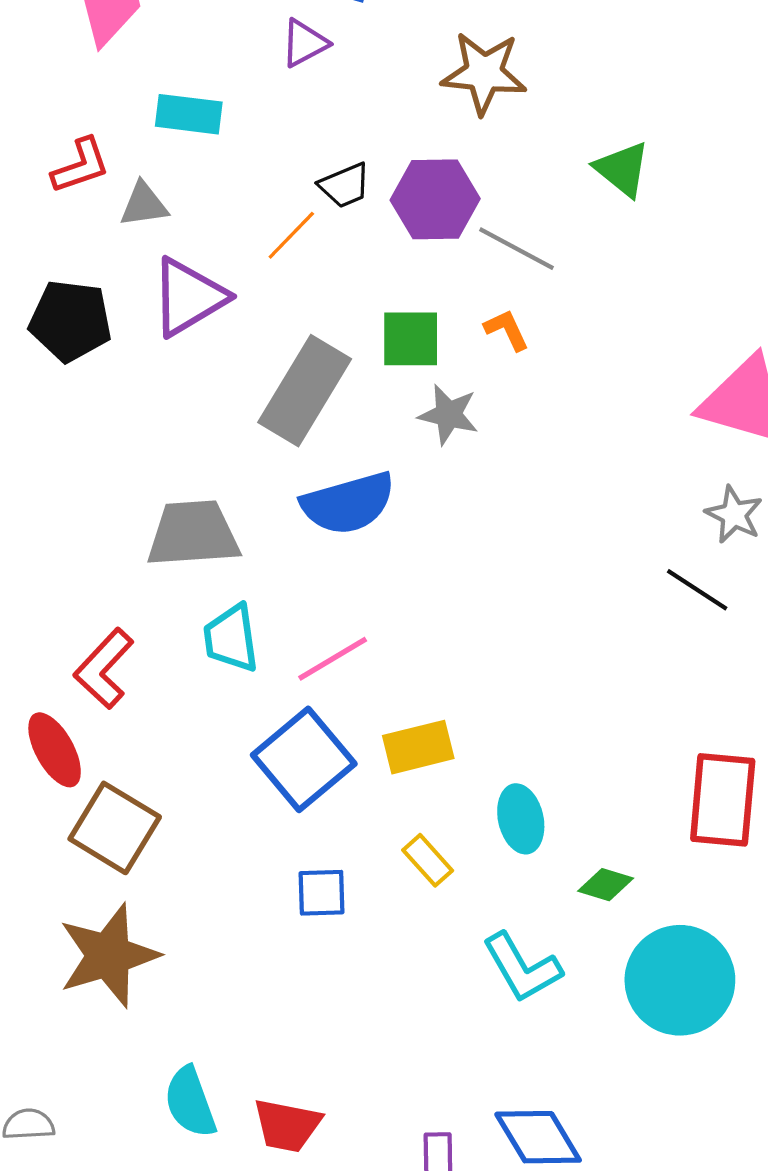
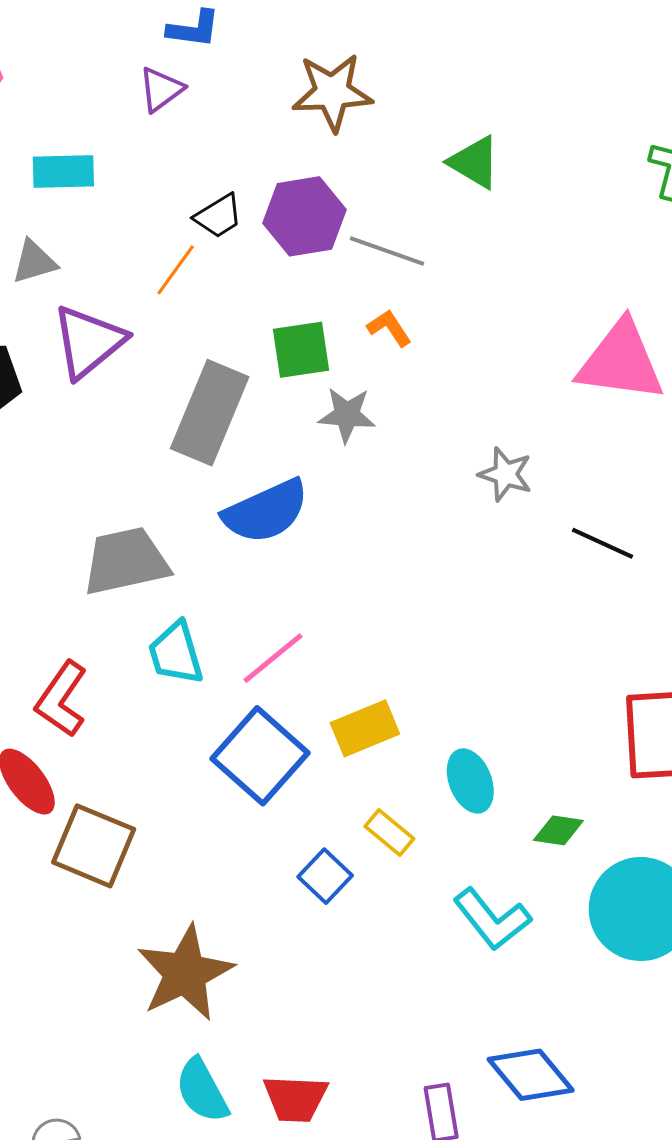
gray star: (734, 515) -> (505, 474), moved
blue square: (322, 893) -> (325, 876), moved, turned -36
brown star: (108, 956) -> (185, 973), moved

